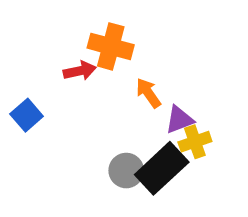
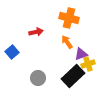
orange cross: (111, 46) -> (69, 18), moved
gray circle: (126, 171) -> (38, 78), moved

